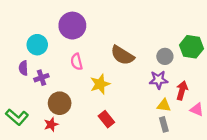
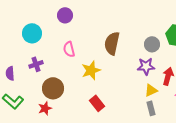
purple circle: (72, 26) -> (65, 15), size x0.6
brown semicircle: (122, 55) -> (112, 43), turned 70
purple semicircle: (23, 68) -> (10, 73), moved
yellow triangle: (164, 105) -> (151, 90), turned -32

